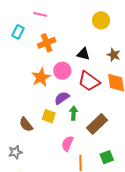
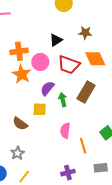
orange cross: (47, 43) -> (19, 51), moved, turned 30
black triangle: (83, 54) -> (56, 40), turned -32
brown rectangle: (97, 124) -> (86, 92), moved

